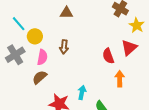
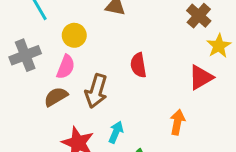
yellow circle: (35, 36) -> (74, 35), moved
brown arrow: (64, 47) -> (96, 91), moved, size x1.5
red semicircle: (108, 56) -> (138, 65), moved

